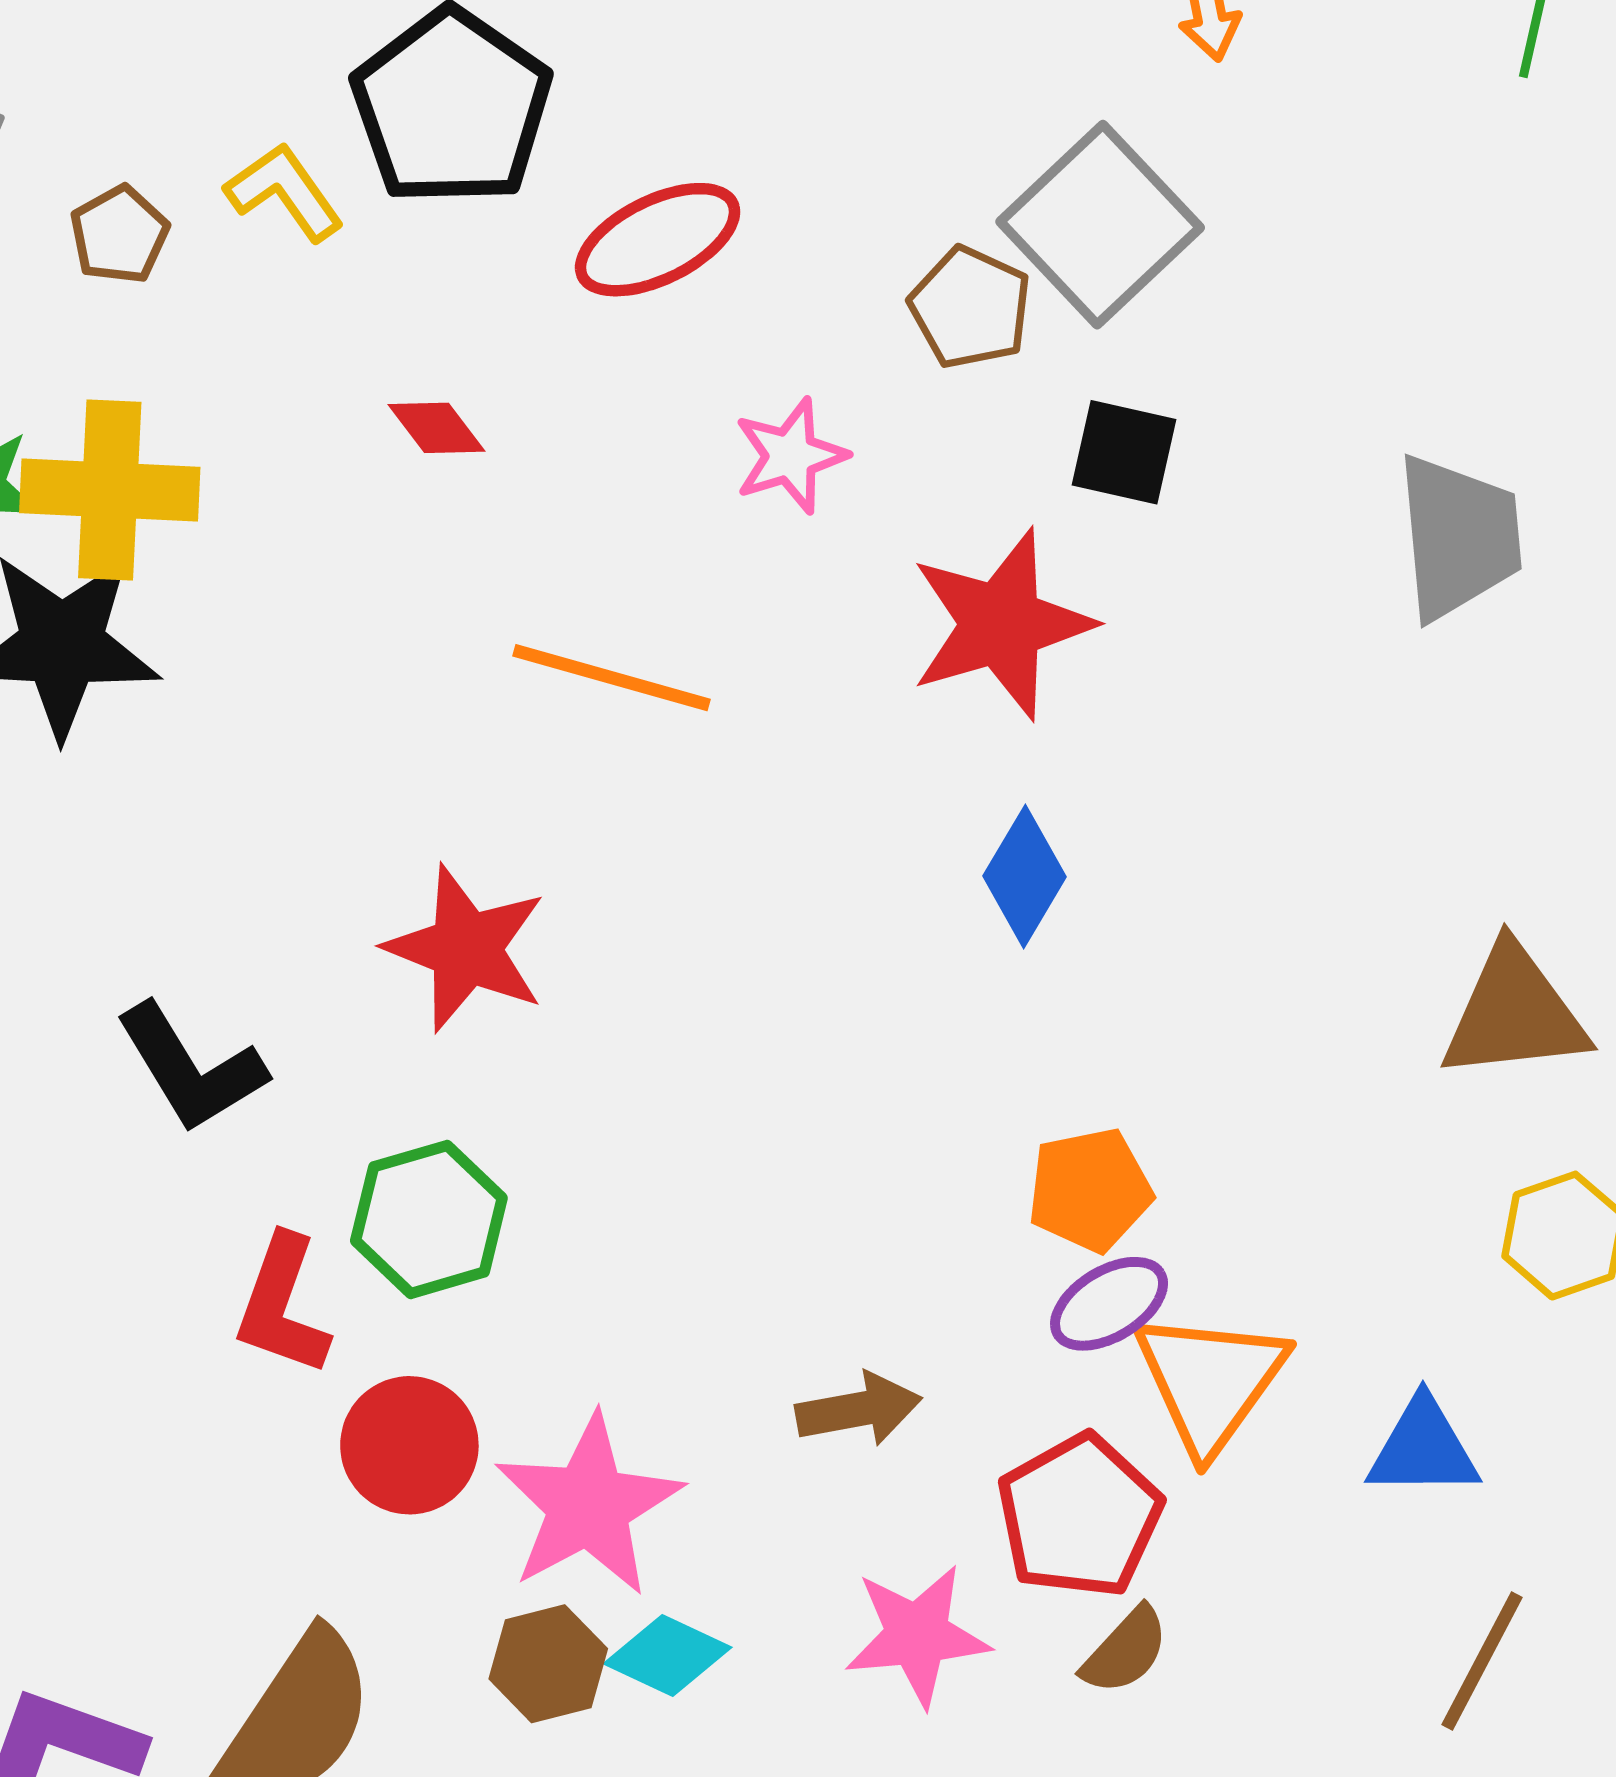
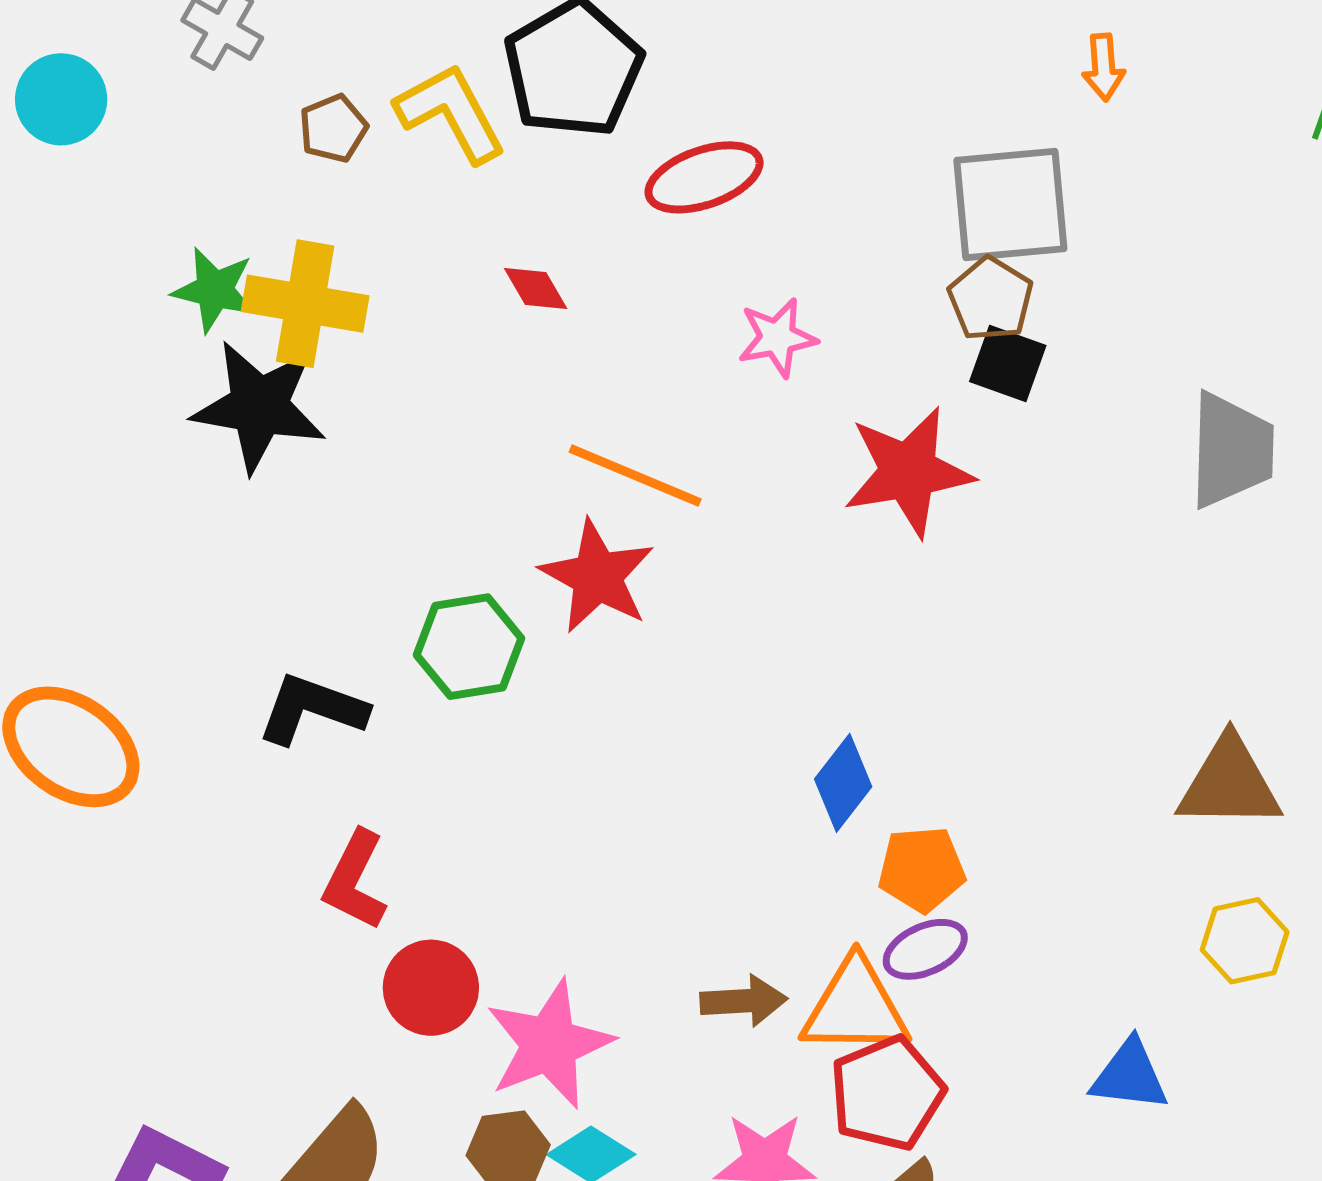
yellow L-shape: (284, 192) -> (451, 113), size x1.4
gray square: (1100, 225) -> (1010, 205), turned 31
brown pentagon: (970, 308) -> (991, 299), moved
blue diamond: (1025, 876) -> (843, 783), moved
red star: (466, 949) -> (597, 576), moved
black L-shape: (191, 1068) -> (312, 709), turned 134
green hexagon: (429, 1219) -> (469, 647), moved
orange triangle: (1210, 1381) -> (855, 1007), moved, turned 48

